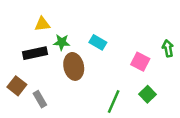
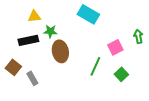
cyan rectangle: (98, 42) -> (88, 14), moved, size x1.5
pink square: (140, 62) -> (115, 47), turned 35
green line: (114, 102) -> (95, 66), moved

